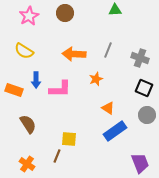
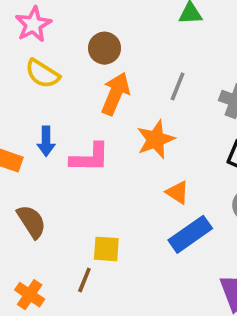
brown circle: (65, 13) -> (104, 48), moved
yellow semicircle: (24, 51) -> (42, 74), moved
orange arrow: (74, 54) -> (115, 94), turned 110
orange star: (96, 79) -> (156, 139), size x1.5

